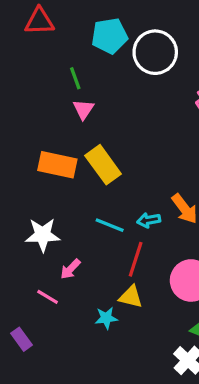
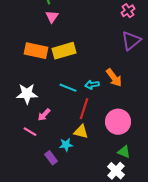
yellow rectangle: (103, 165) -> (64, 51), turned -70
purple rectangle: (21, 339) -> (51, 158), moved

